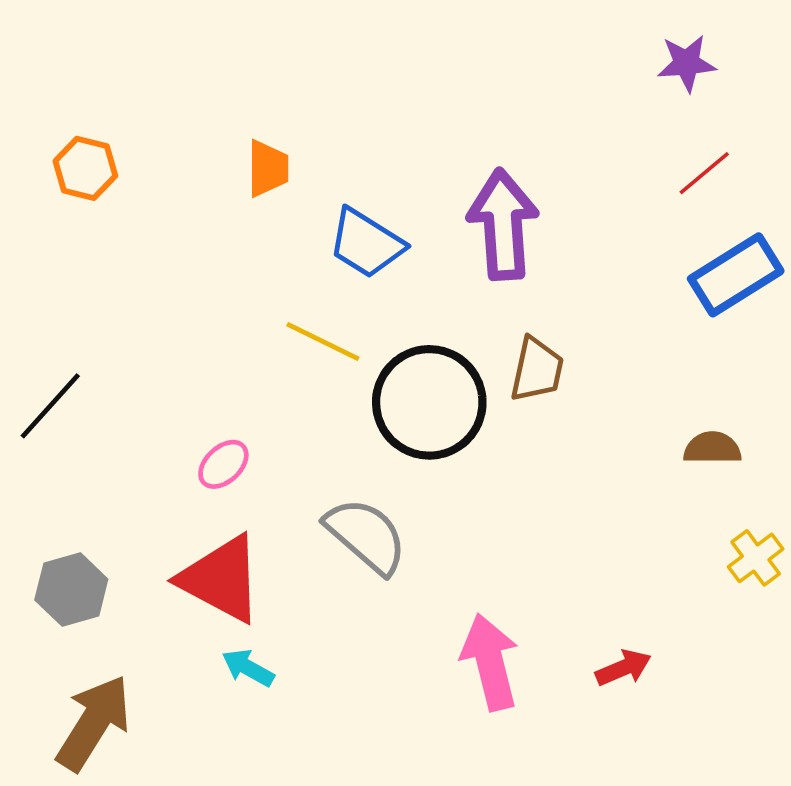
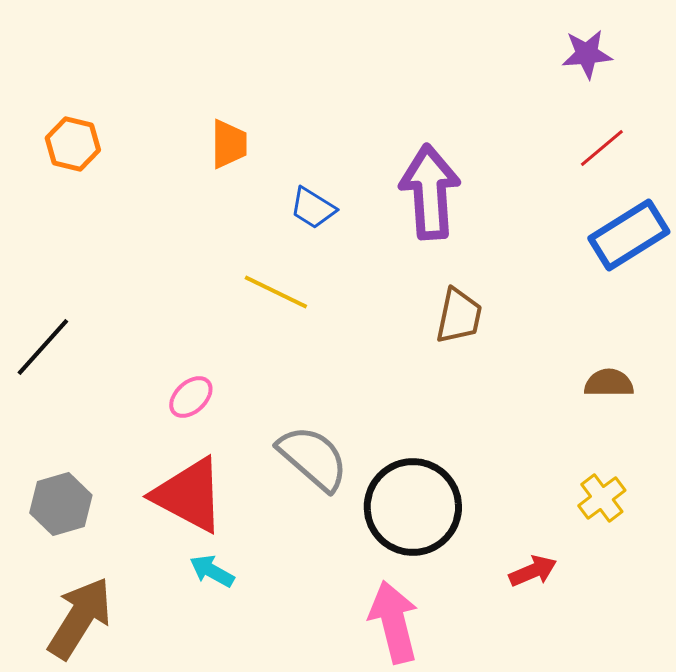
blue trapezoid: (366, 243) -> (313, 208), size x0.7
black circle: (429, 402) -> (413, 507), moved
yellow cross: (756, 558) -> (602, 498), moved
pink arrow: (490, 662) -> (394, 622), moved

